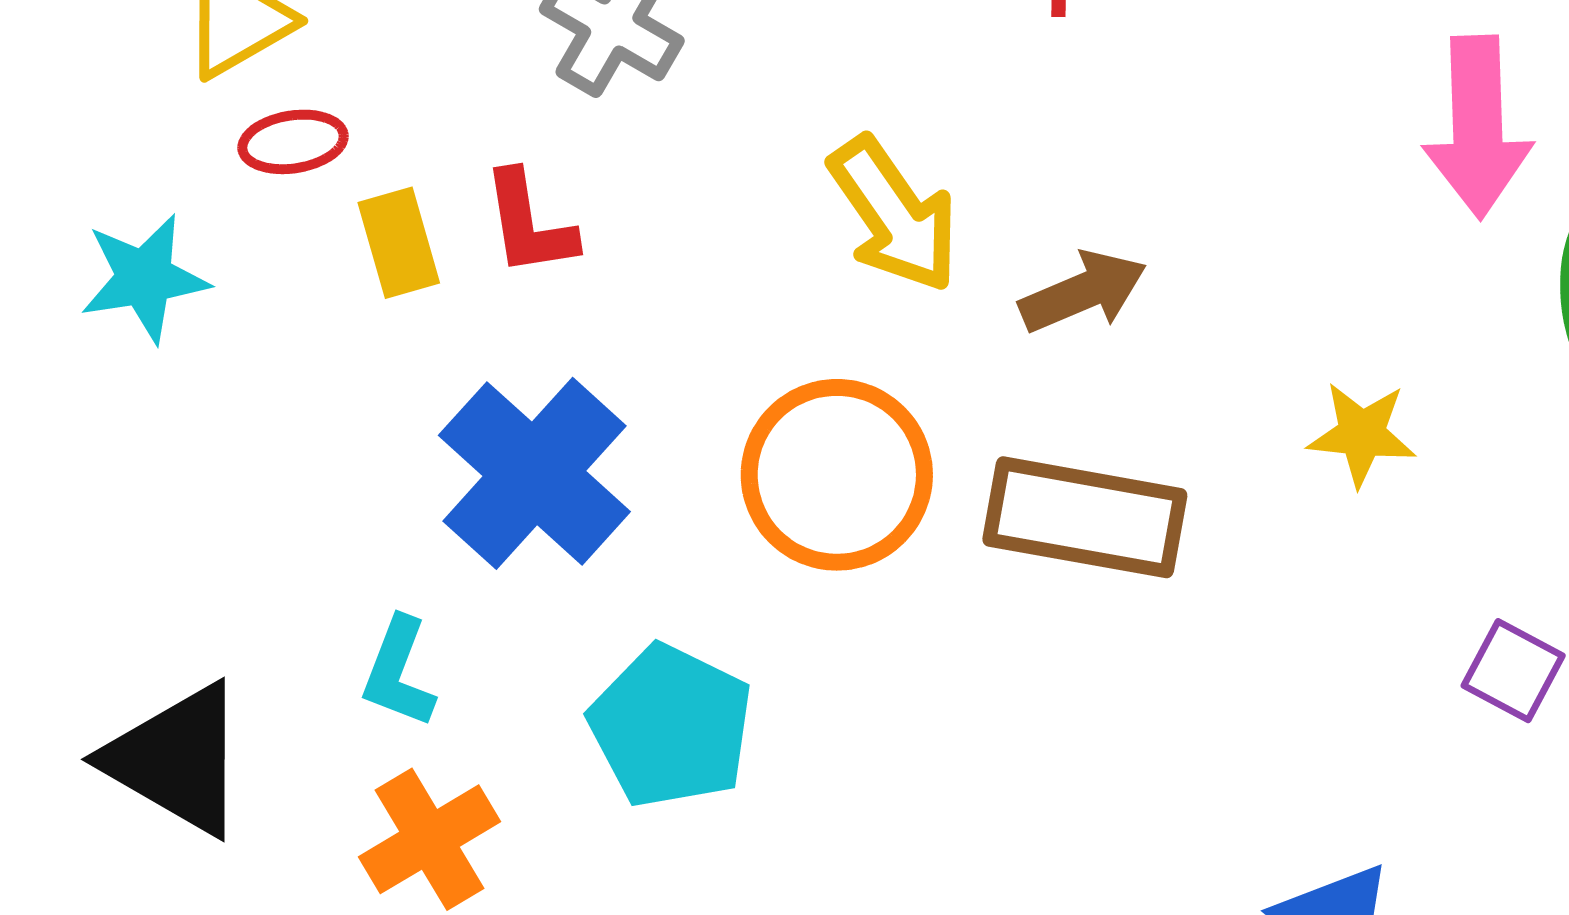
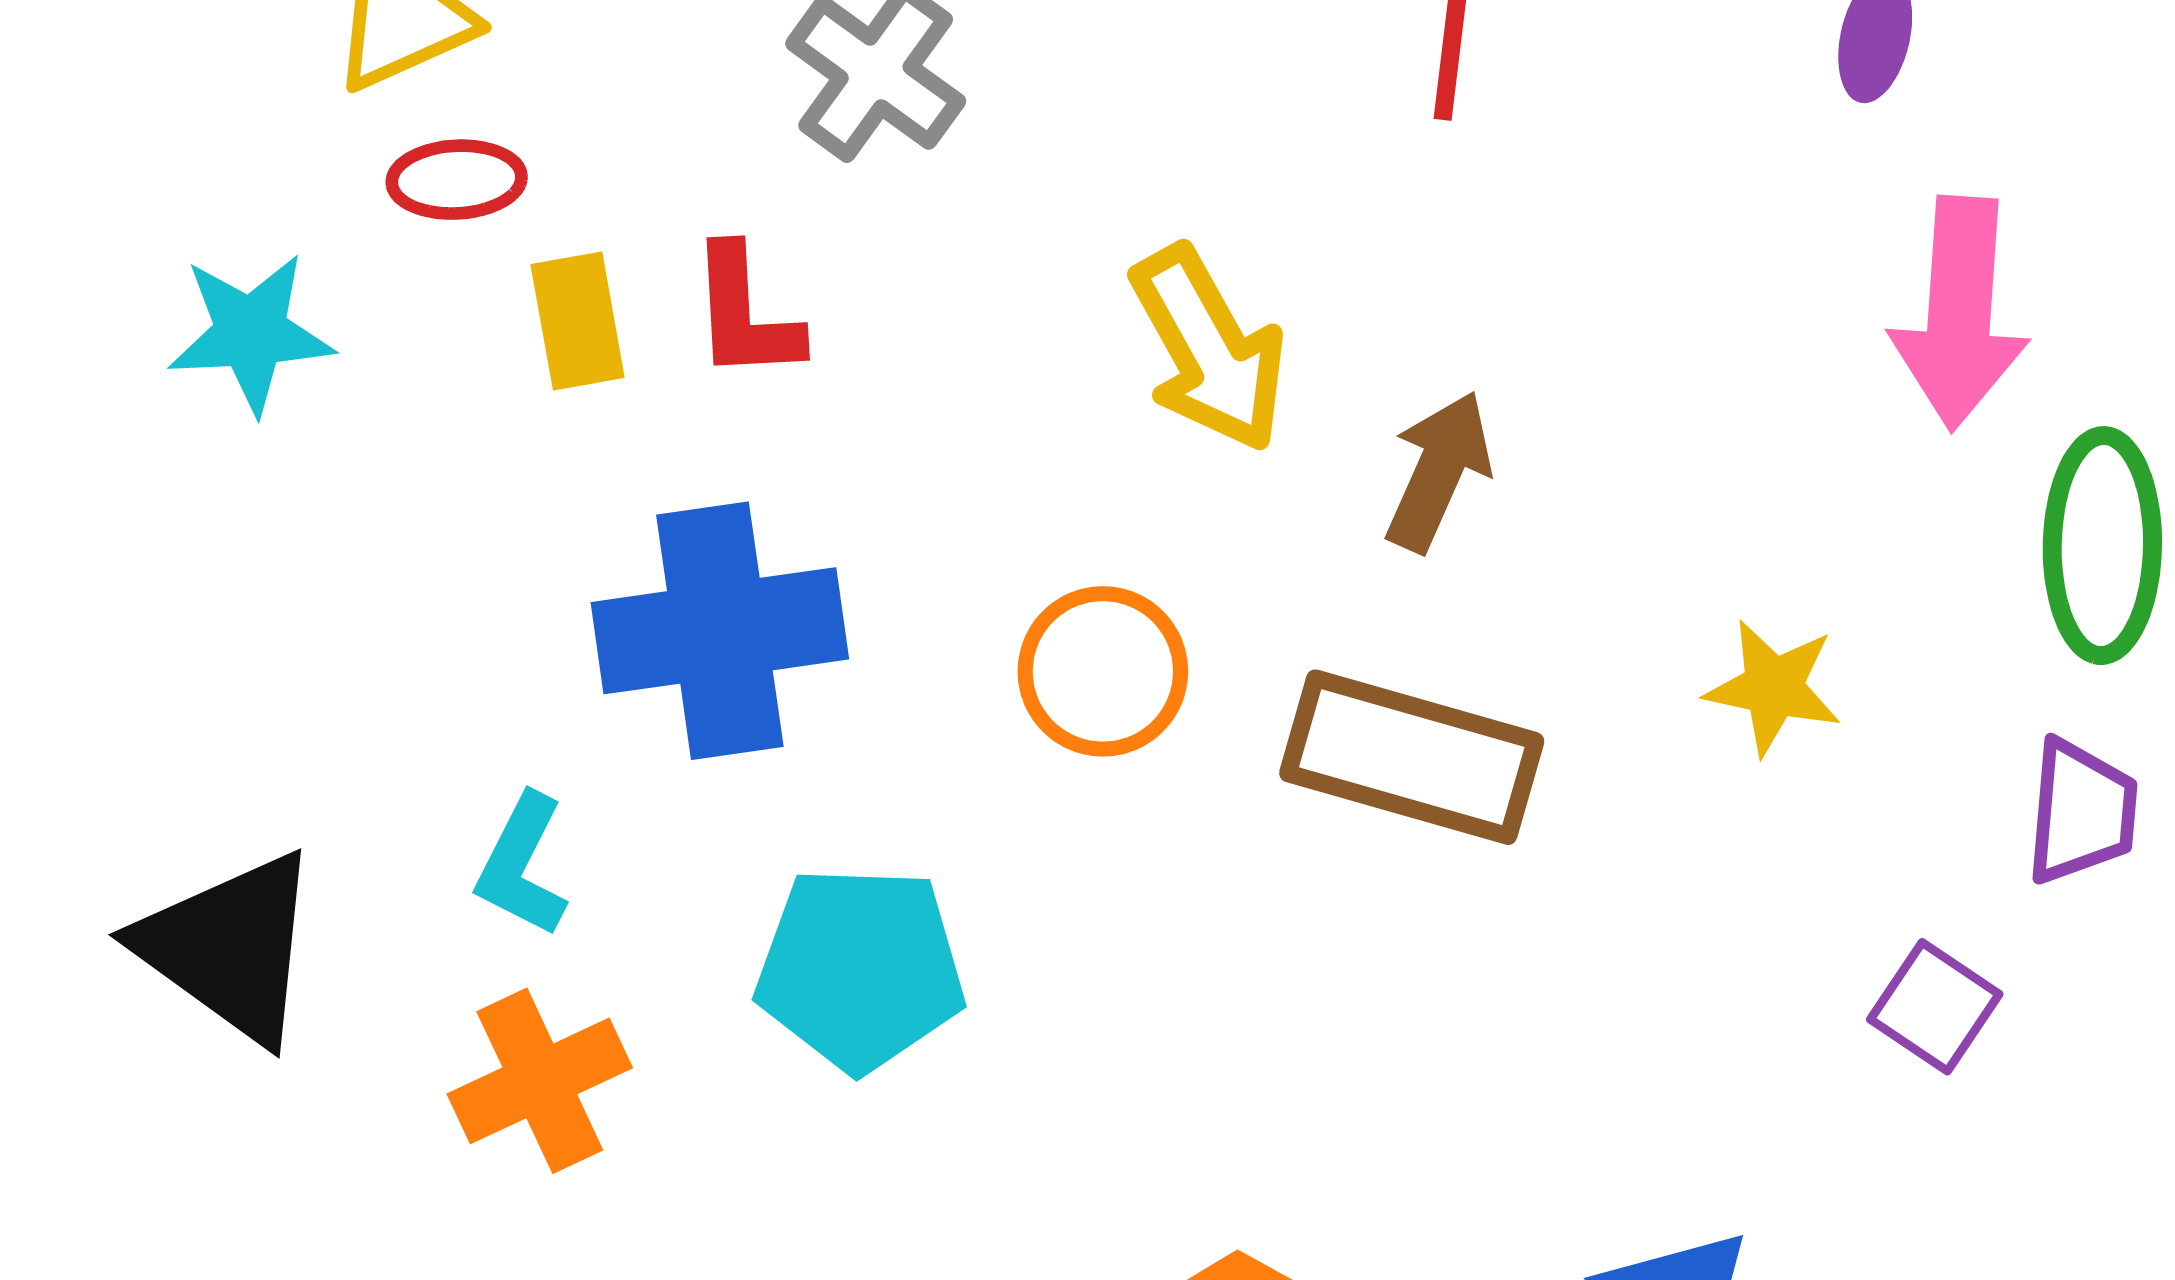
brown arrow: (1083, 292) -> (1438, 471), turned -49
blue cross: (534, 473) -> (720, 631), turned 34
orange circle: (837, 475) -> (1103, 671), size x0.7
cyan pentagon: (671, 726) -> (860, 969), turned -30

